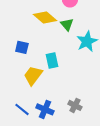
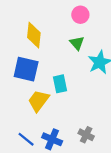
yellow diamond: (45, 17) -> (34, 35), moved, turned 55
blue square: (22, 47) -> (26, 69), size x1.6

